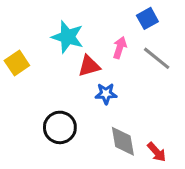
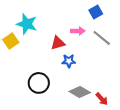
cyan star: (68, 37) -> (27, 24), moved
pink arrow: (120, 48) -> (78, 31), turned 72
gray diamond: (123, 141) -> (80, 92), turned -50

